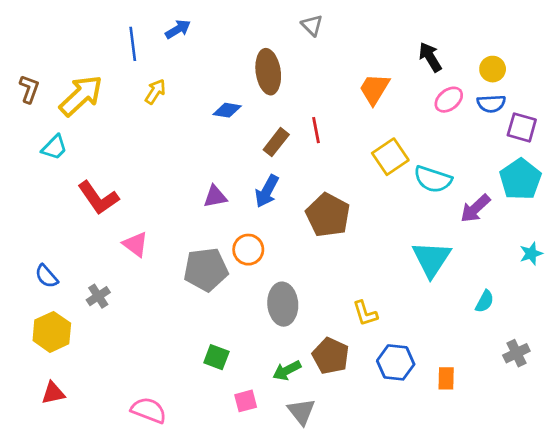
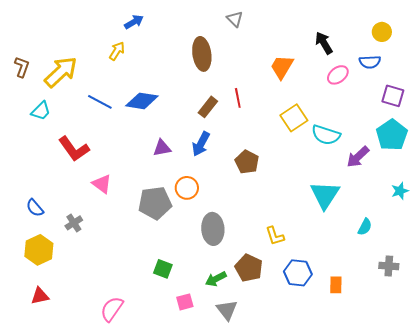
blue line: (133, 44) -> (100, 102), moved, turned -55
yellow circle: (493, 69) -> (382, 32), moved
yellow arrow: (155, 92) -> (117, 51), moved
blue semicircle: (491, 104) -> (370, 62), moved
blue diamond: (227, 110) -> (142, 101), moved, size x1.5
brown pentagon: (328, 215) -> (247, 162), size x0.7
gray cross: (516, 353) -> (389, 266), turned 30
pink semicircle: (149, 410) -> (112, 309), turned -76

